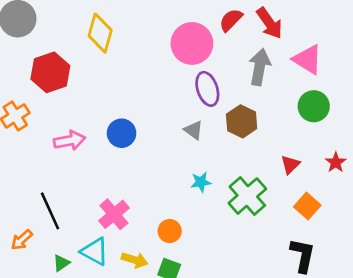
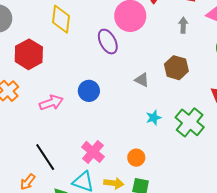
gray arrow: (260, 67) -> (183, 25), size x0.6
purple ellipse: (207, 89) -> (108, 42), moved

